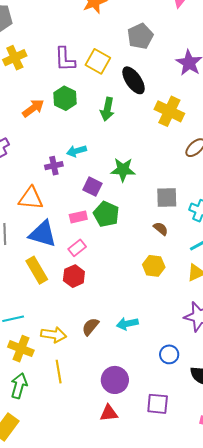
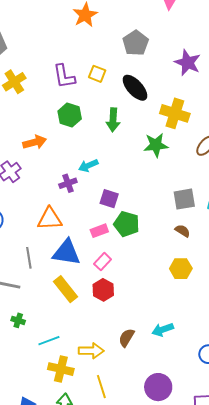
yellow square: (98, 61) -> (97, 74), size x0.7
orange arrow: (33, 108) -> (35, 142), moved, turned 30
green star: (123, 170) -> (156, 145), moved

